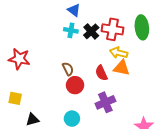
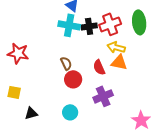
red cross: (112, 29) -> (110, 24), turned -30
cyan cross: (71, 30) -> (69, 25), size x1.5
black cross: (91, 31) -> (89, 26), turned 35

